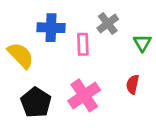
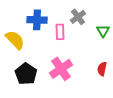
red semicircle: (133, 84) -> (102, 69), moved

